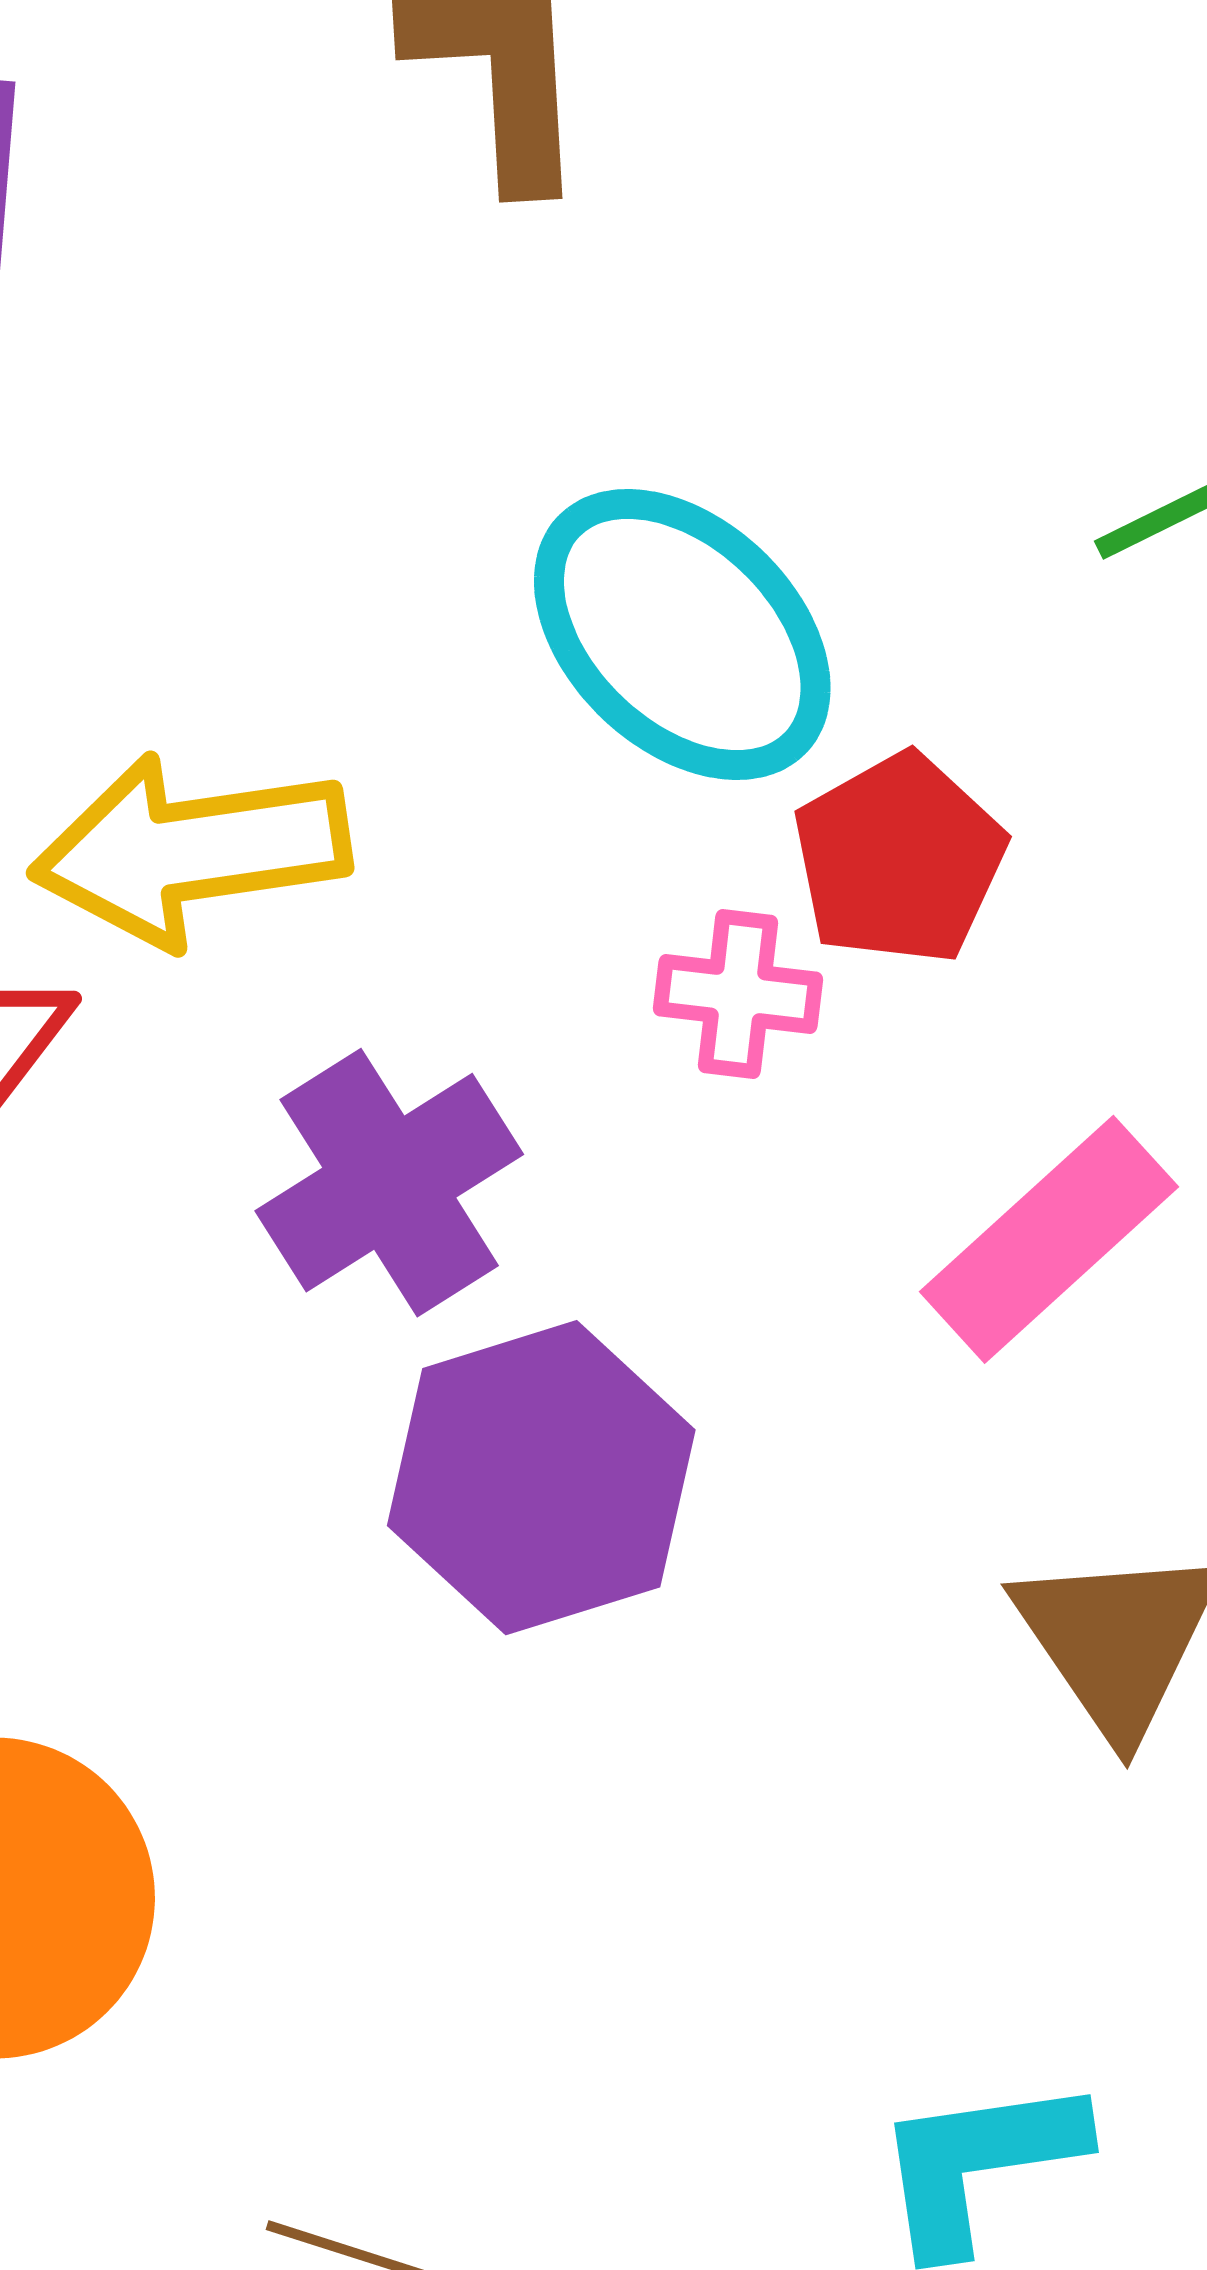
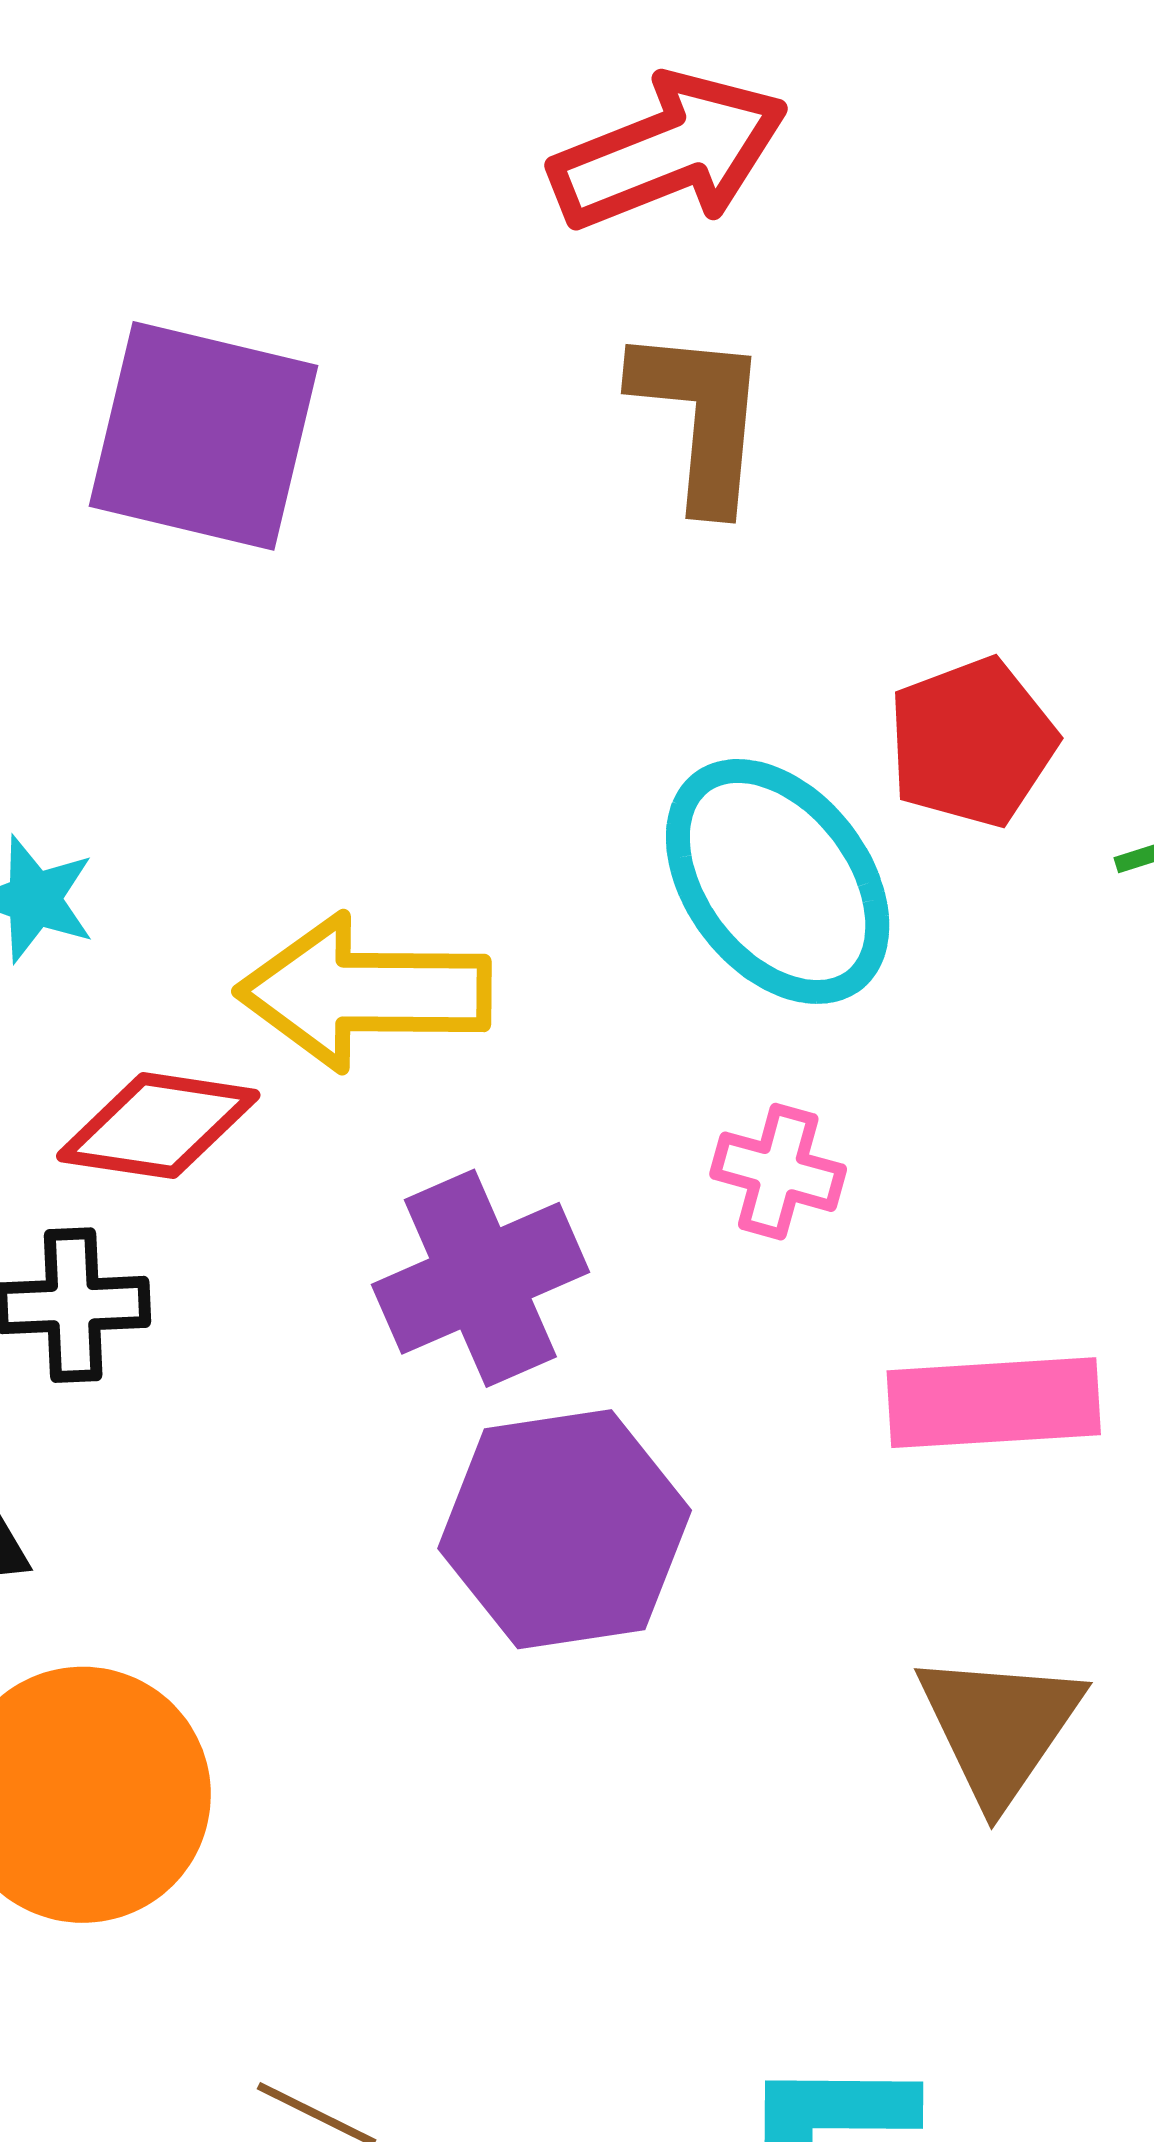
red pentagon: (899, 859) -> (972, 742), moved
pink rectangle: (1049, 1239) -> (994, 1403), turned 30

